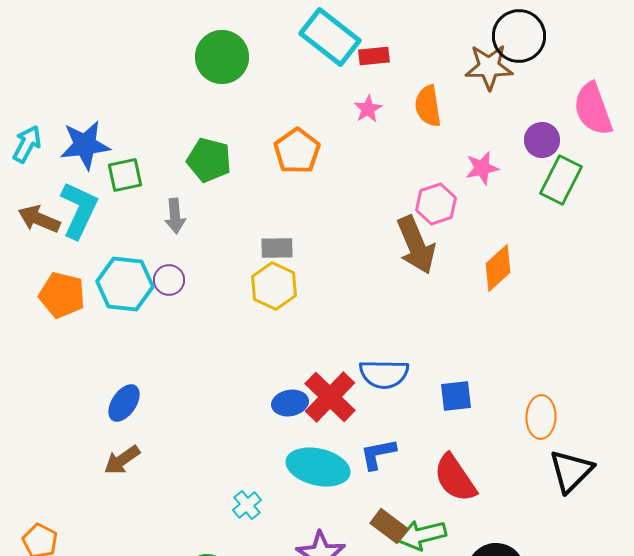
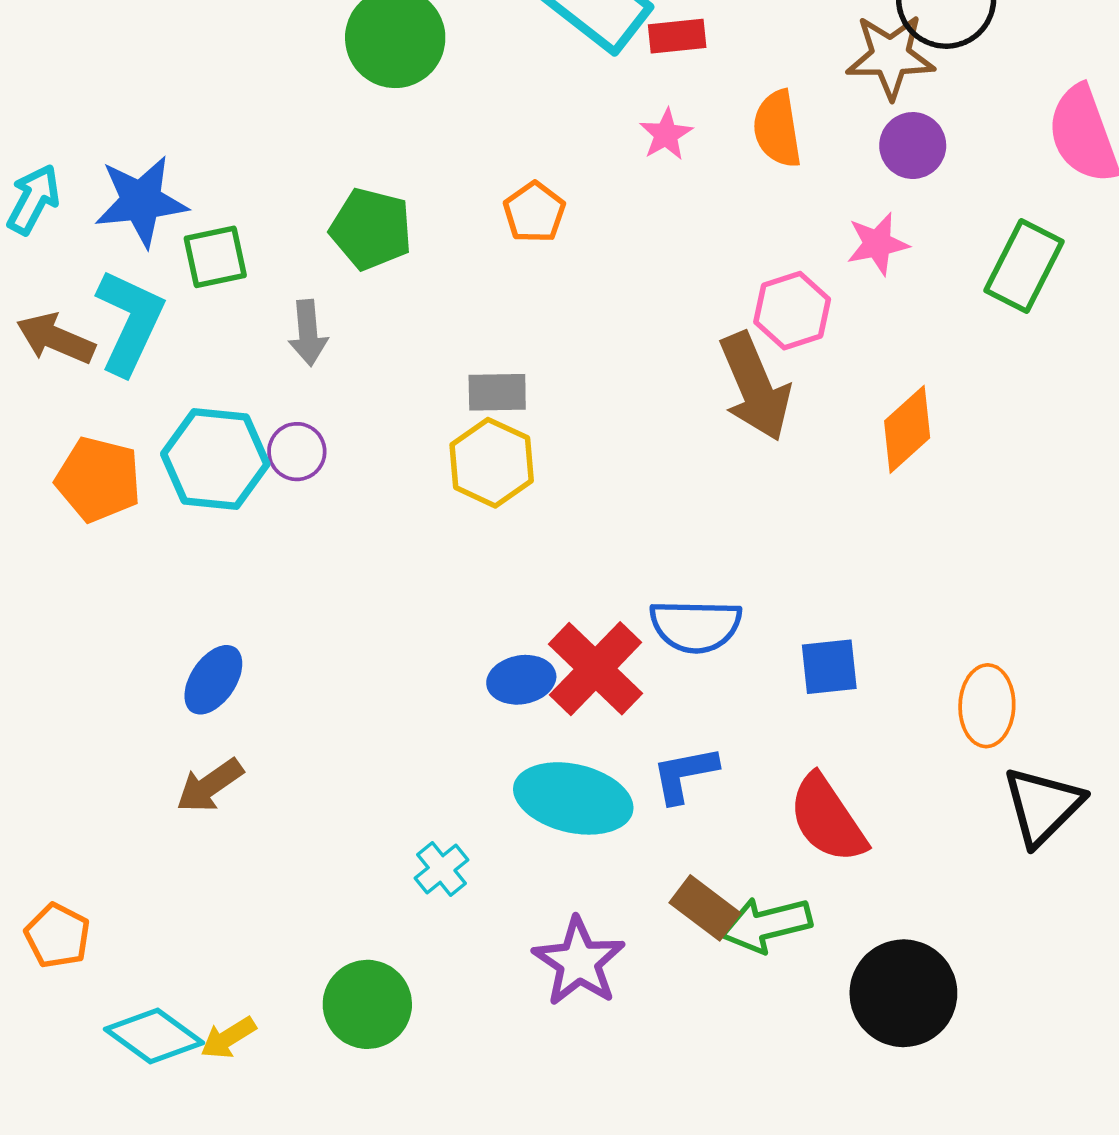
purple circle: (542, 140) -> (913, 146), moved
orange pentagon: (297, 151) -> (534, 212), size x0.7

